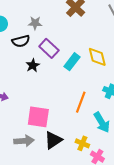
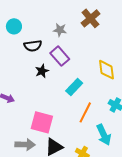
gray star: (35, 23) -> (60, 30), moved
cyan rectangle: (72, 62) -> (74, 87), moved

